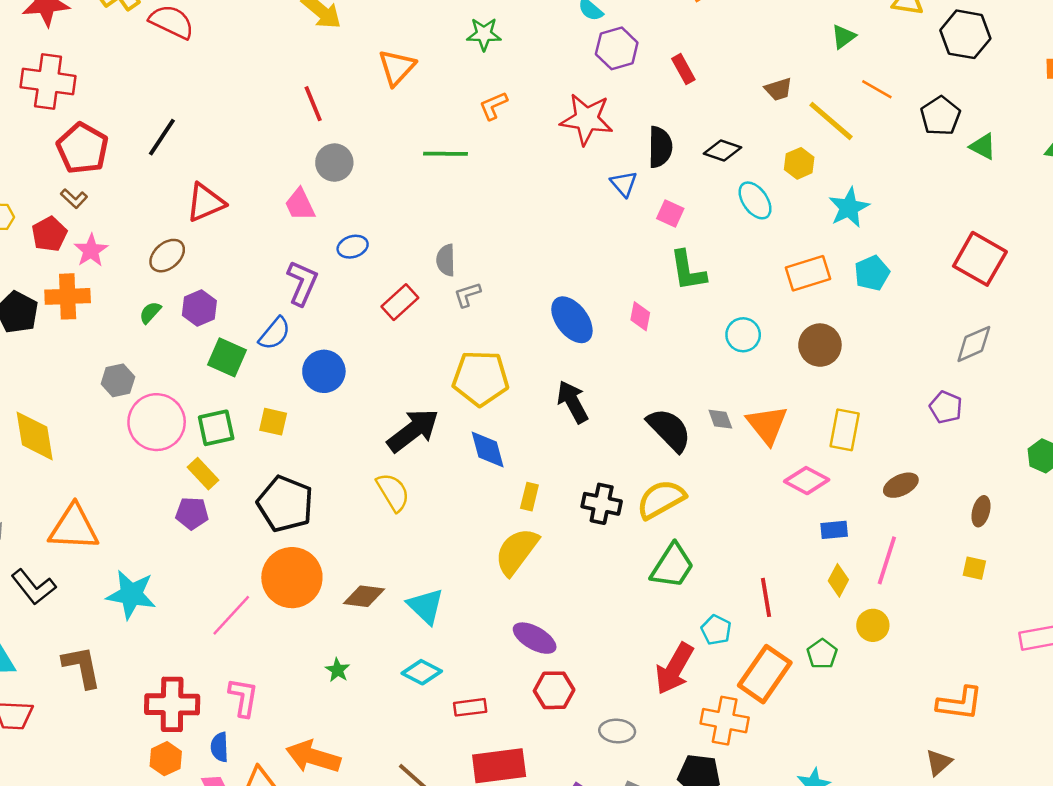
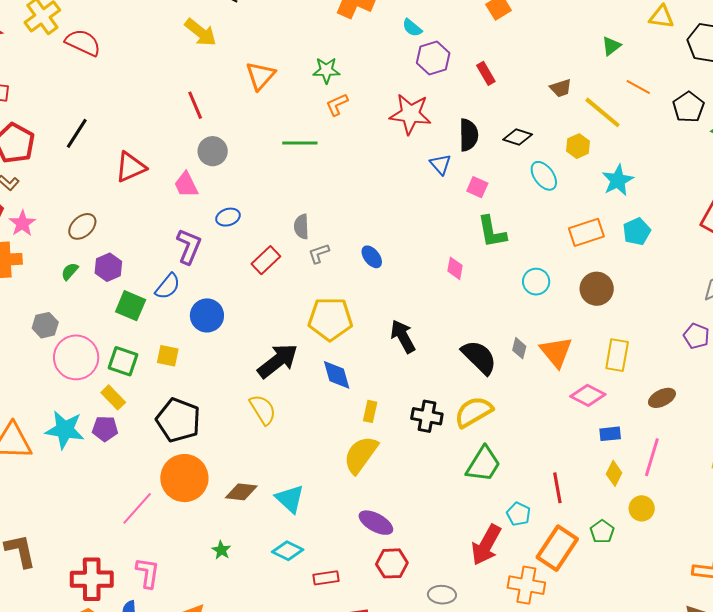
green star: (484, 34) -> (326, 70), moved
red triangle: (205, 202) -> (131, 167), moved
blue ellipse: (572, 320) -> (372, 257), moved, size x0.6
gray diamond: (720, 419) -> (519, 348), turned 35
green square: (216, 428) -> (123, 361), turned 32
cyan star: (131, 595) -> (65, 430), moved

